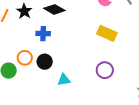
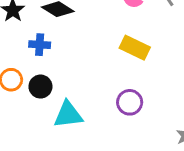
cyan triangle: (64, 80) -> (68, 115), size x1.5

